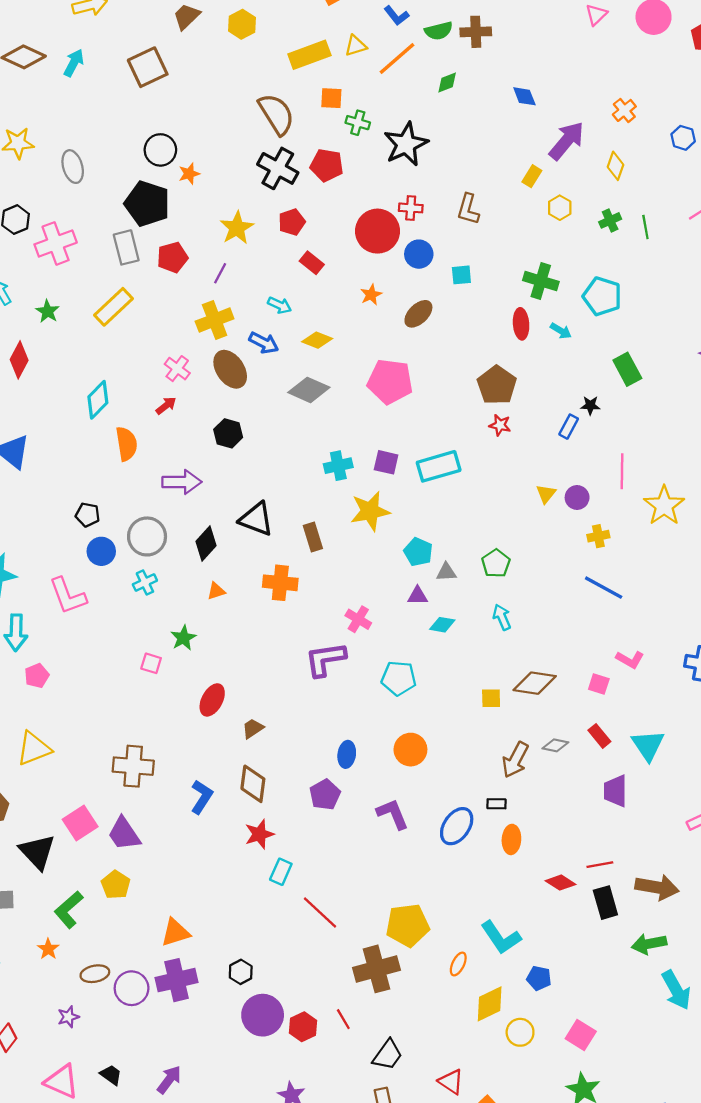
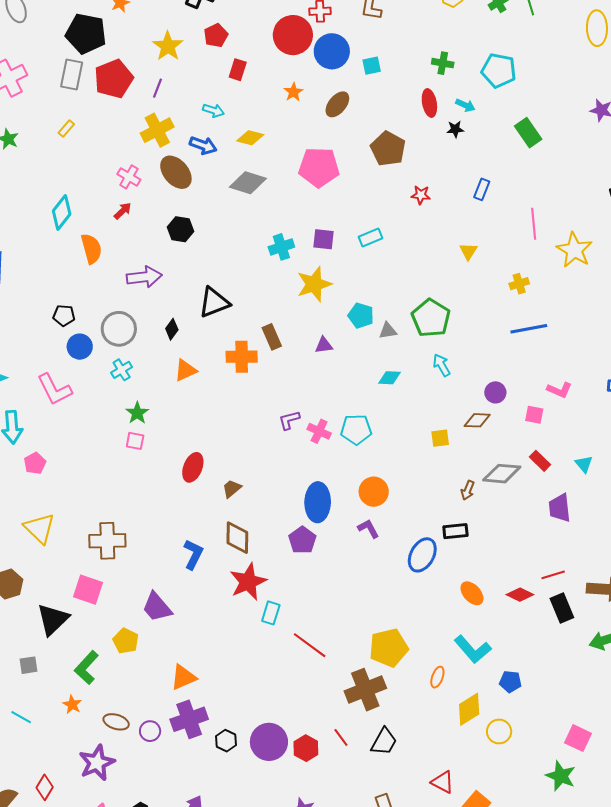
gray rectangle: (126, 247) -> (72, 74), turned 32
blue circle: (419, 254) -> (332, 51), size x1.4
red pentagon: (172, 257) -> (114, 79), size x1.4
red rectangle: (312, 263) -> (238, 70), turned 75
green cross: (541, 281) -> (443, 63), size x0.7
yellow rectangle: (113, 307) -> (66, 128), size x0.5
brown pentagon: (497, 385) -> (388, 149), moved
black star: (590, 405) -> (455, 129), moved
cyan rectangle: (439, 466) -> (370, 238), size x0.6
purple circle: (577, 497) -> (495, 392), moved
black triangle: (256, 519) -> (214, 302), turned -36
brown rectangle: (313, 537) -> (272, 337), moved
black diamond: (206, 544) -> (172, 329), size x0.7
green pentagon: (496, 563) -> (431, 318), size x1.5
blue line: (604, 588) -> (529, 329), turned -33
orange triangle: (216, 591) -> (186, 370), size x1.4
purple triangle: (418, 596) -> (324, 345), moved
pink cross: (358, 619) -> (319, 431), moved
green star: (183, 638) -> (137, 413), moved
purple L-shape: (325, 659) -> (289, 420), size x0.6
brown diamond: (535, 683) -> (477, 420), size x0.7
gray diamond: (555, 745) -> (502, 474), size x1.6
cyan triangle: (648, 745) -> (584, 464), size x0.6
yellow triangle: (34, 749) -> (39, 528), turned -48
blue ellipse: (347, 754) -> (318, 502), size x1.6
brown arrow: (515, 760) -> (468, 490), size x0.6
brown cross: (133, 766) -> (107, 541), moved
black rectangle: (497, 804) -> (455, 531), size x1.4
purple L-shape: (393, 814) -> (368, 529), moved, size x0.7
pink square: (80, 823) -> (88, 590), turned -32
purple trapezoid: (124, 834) -> (157, 607), moved
red star: (259, 834) -> (248, 582), size x1.4
orange ellipse: (511, 839) -> (472, 593), moved, turned -40
black triangle: (37, 852) -> (53, 619), turned 36
black hexagon: (241, 972) -> (226, 741), moved
brown ellipse: (95, 974) -> (116, 722), turned 35
purple circle: (132, 988) -> (150, 731), size x0.7
purple star: (68, 1017) -> (97, 763), size x1.8
pink square: (581, 1035) -> (578, 738), moved
black trapezoid: (388, 1055) -> (384, 742), moved

